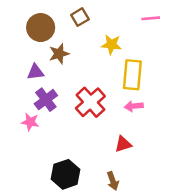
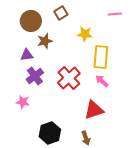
pink arrow: (134, 106) -> (102, 81), turned 48
pink star: (30, 122) -> (23, 102), moved
red triangle: (123, 144) -> (94, 110), size x1.5

